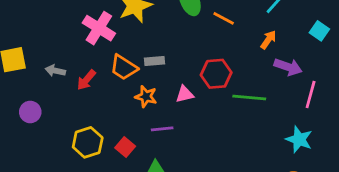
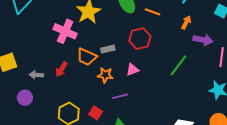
gray arrow: (55, 71) -> (36, 75), moved
red hexagon: (216, 74) -> (140, 39), moved
green line: (249, 97) -> (179, 65), turned -50

